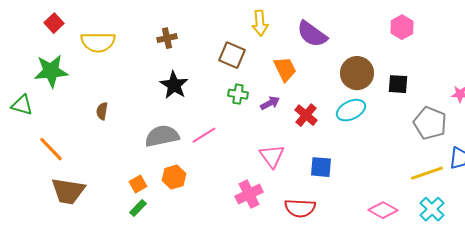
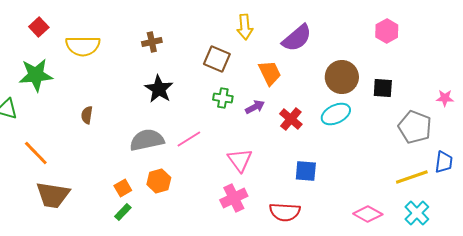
purple semicircle: (312, 34) -> (297, 38), turned -76
pink triangle: (272, 156) -> (240, 160), moved

